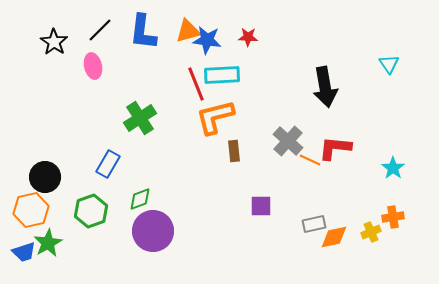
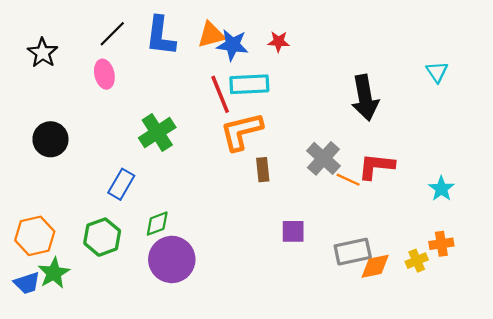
black star: (54, 42) -> (43, 53), moved
black circle: (45, 177) -> (50, 139), moved
gray rectangle: (314, 224) -> (353, 252), size x1.4

